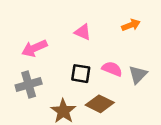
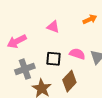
gray cross: (29, 85) -> (25, 69), moved
brown diamond: (100, 104) -> (69, 81), turned -70

